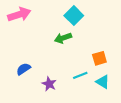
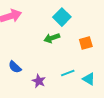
orange square: (99, 58) -> (86, 43), moved
blue semicircle: (24, 69) -> (15, 67), turned -104

